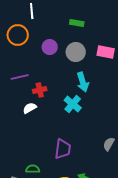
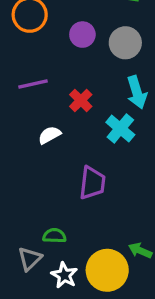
red cross: (40, 90) -> (81, 100), moved, turned -32
purple trapezoid: (63, 149) -> (92, 183), moved

